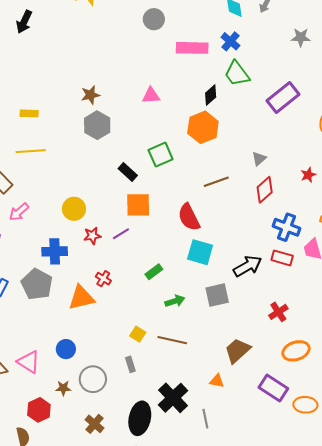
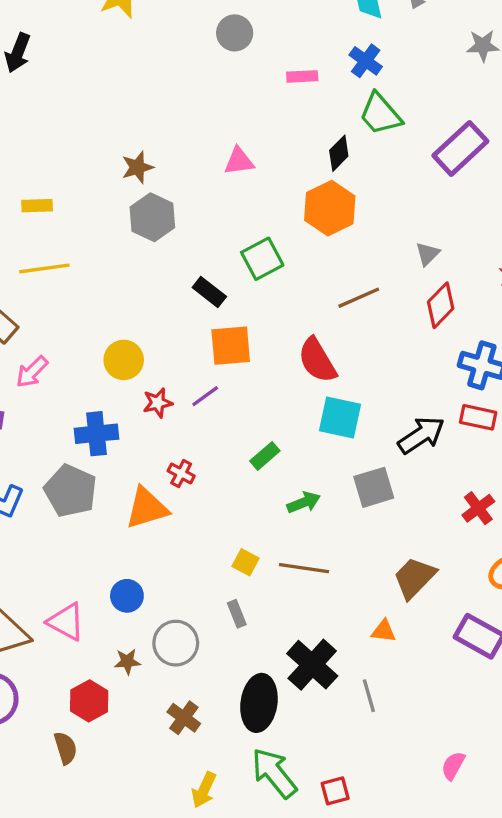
pink rectangle: (192, 48) -> (302, 76), size x0.6

